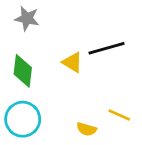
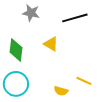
gray star: (27, 18) -> (31, 13), moved
black line: (106, 48) -> (75, 18), moved

